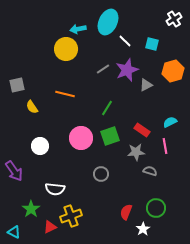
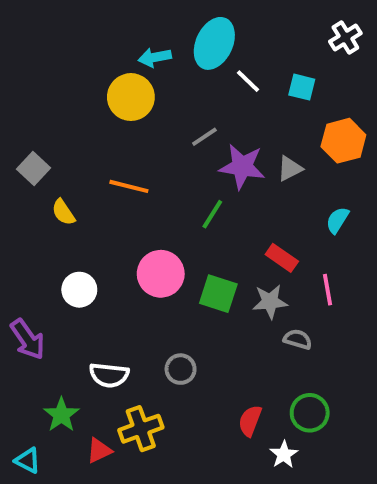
purple star: (127, 70) -> (242, 167), moved, turned 30
gray square: (17, 85) -> (34, 169), turned -35
cyan semicircle: (170, 122) -> (337, 220), moved, turned -32
green square: (110, 136) -> (218, 294), moved, turned 36
gray circle: (101, 174) -> (181, 369), moved

